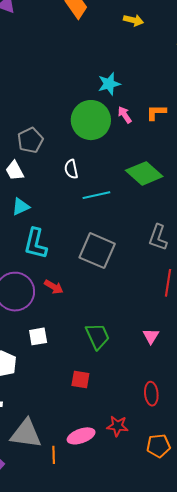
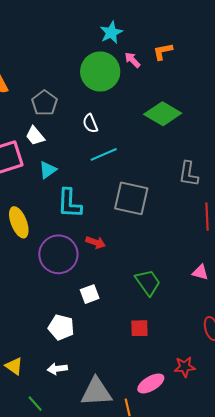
cyan line: (96, 195) -> (104, 154), moved
pink triangle: (151, 336) -> (200, 272), turned -36

